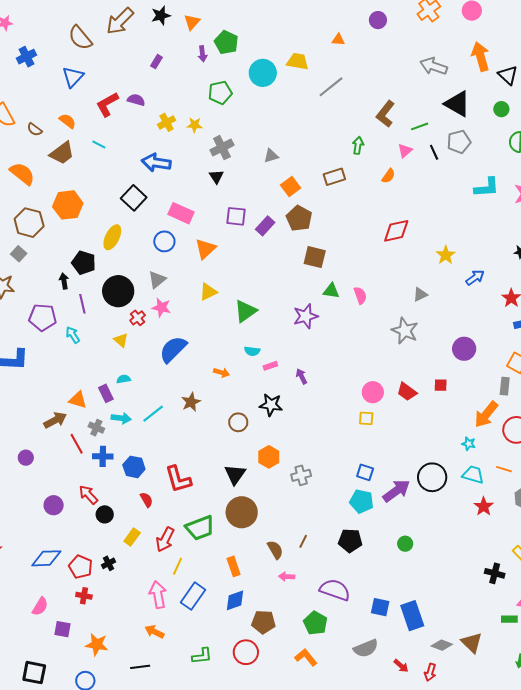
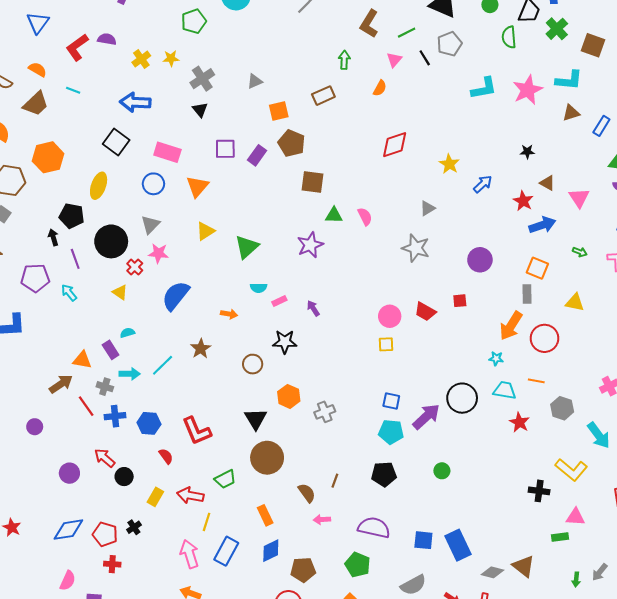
orange square: (291, 186) -> (279, 111), turned 30
green trapezoid: (200, 528) -> (225, 479), size x0.7
red arrow: (165, 539) -> (190, 495), turned 80

